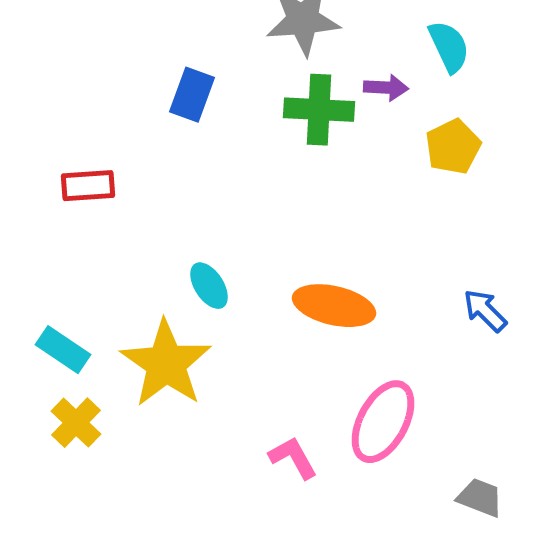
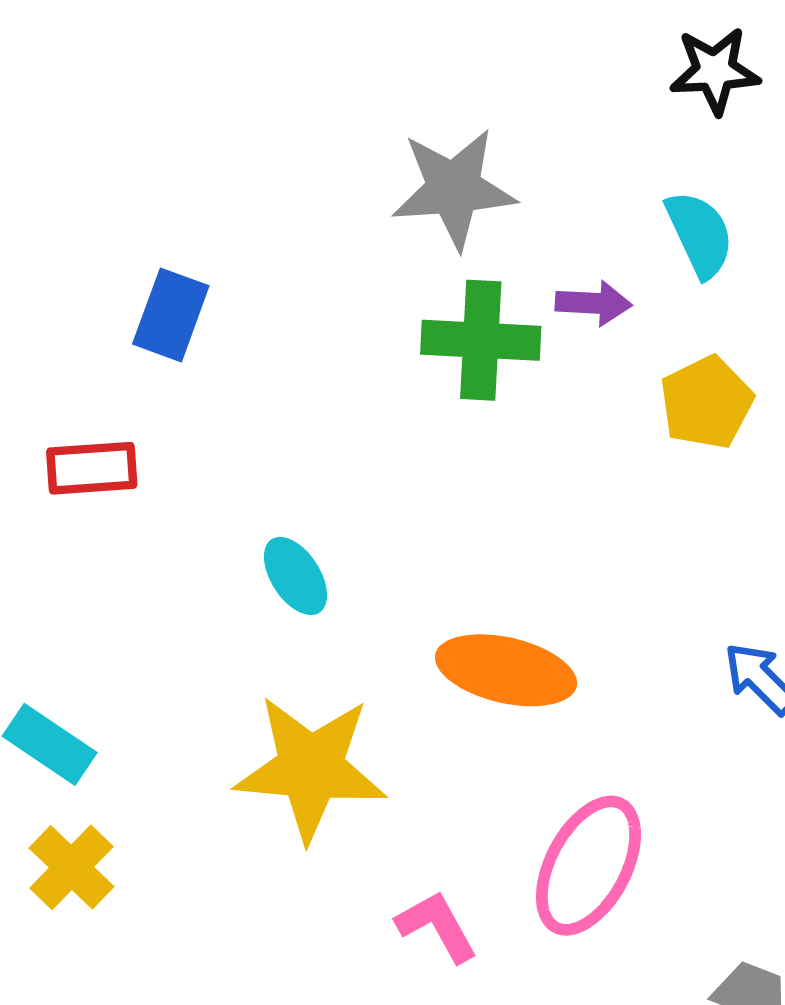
blue rectangle: (192, 95) -> (171, 315), moved
cyan ellipse: (209, 286) -> (295, 576), moved
yellow star: (166, 364) -> (311, 768), moved, turned -30

